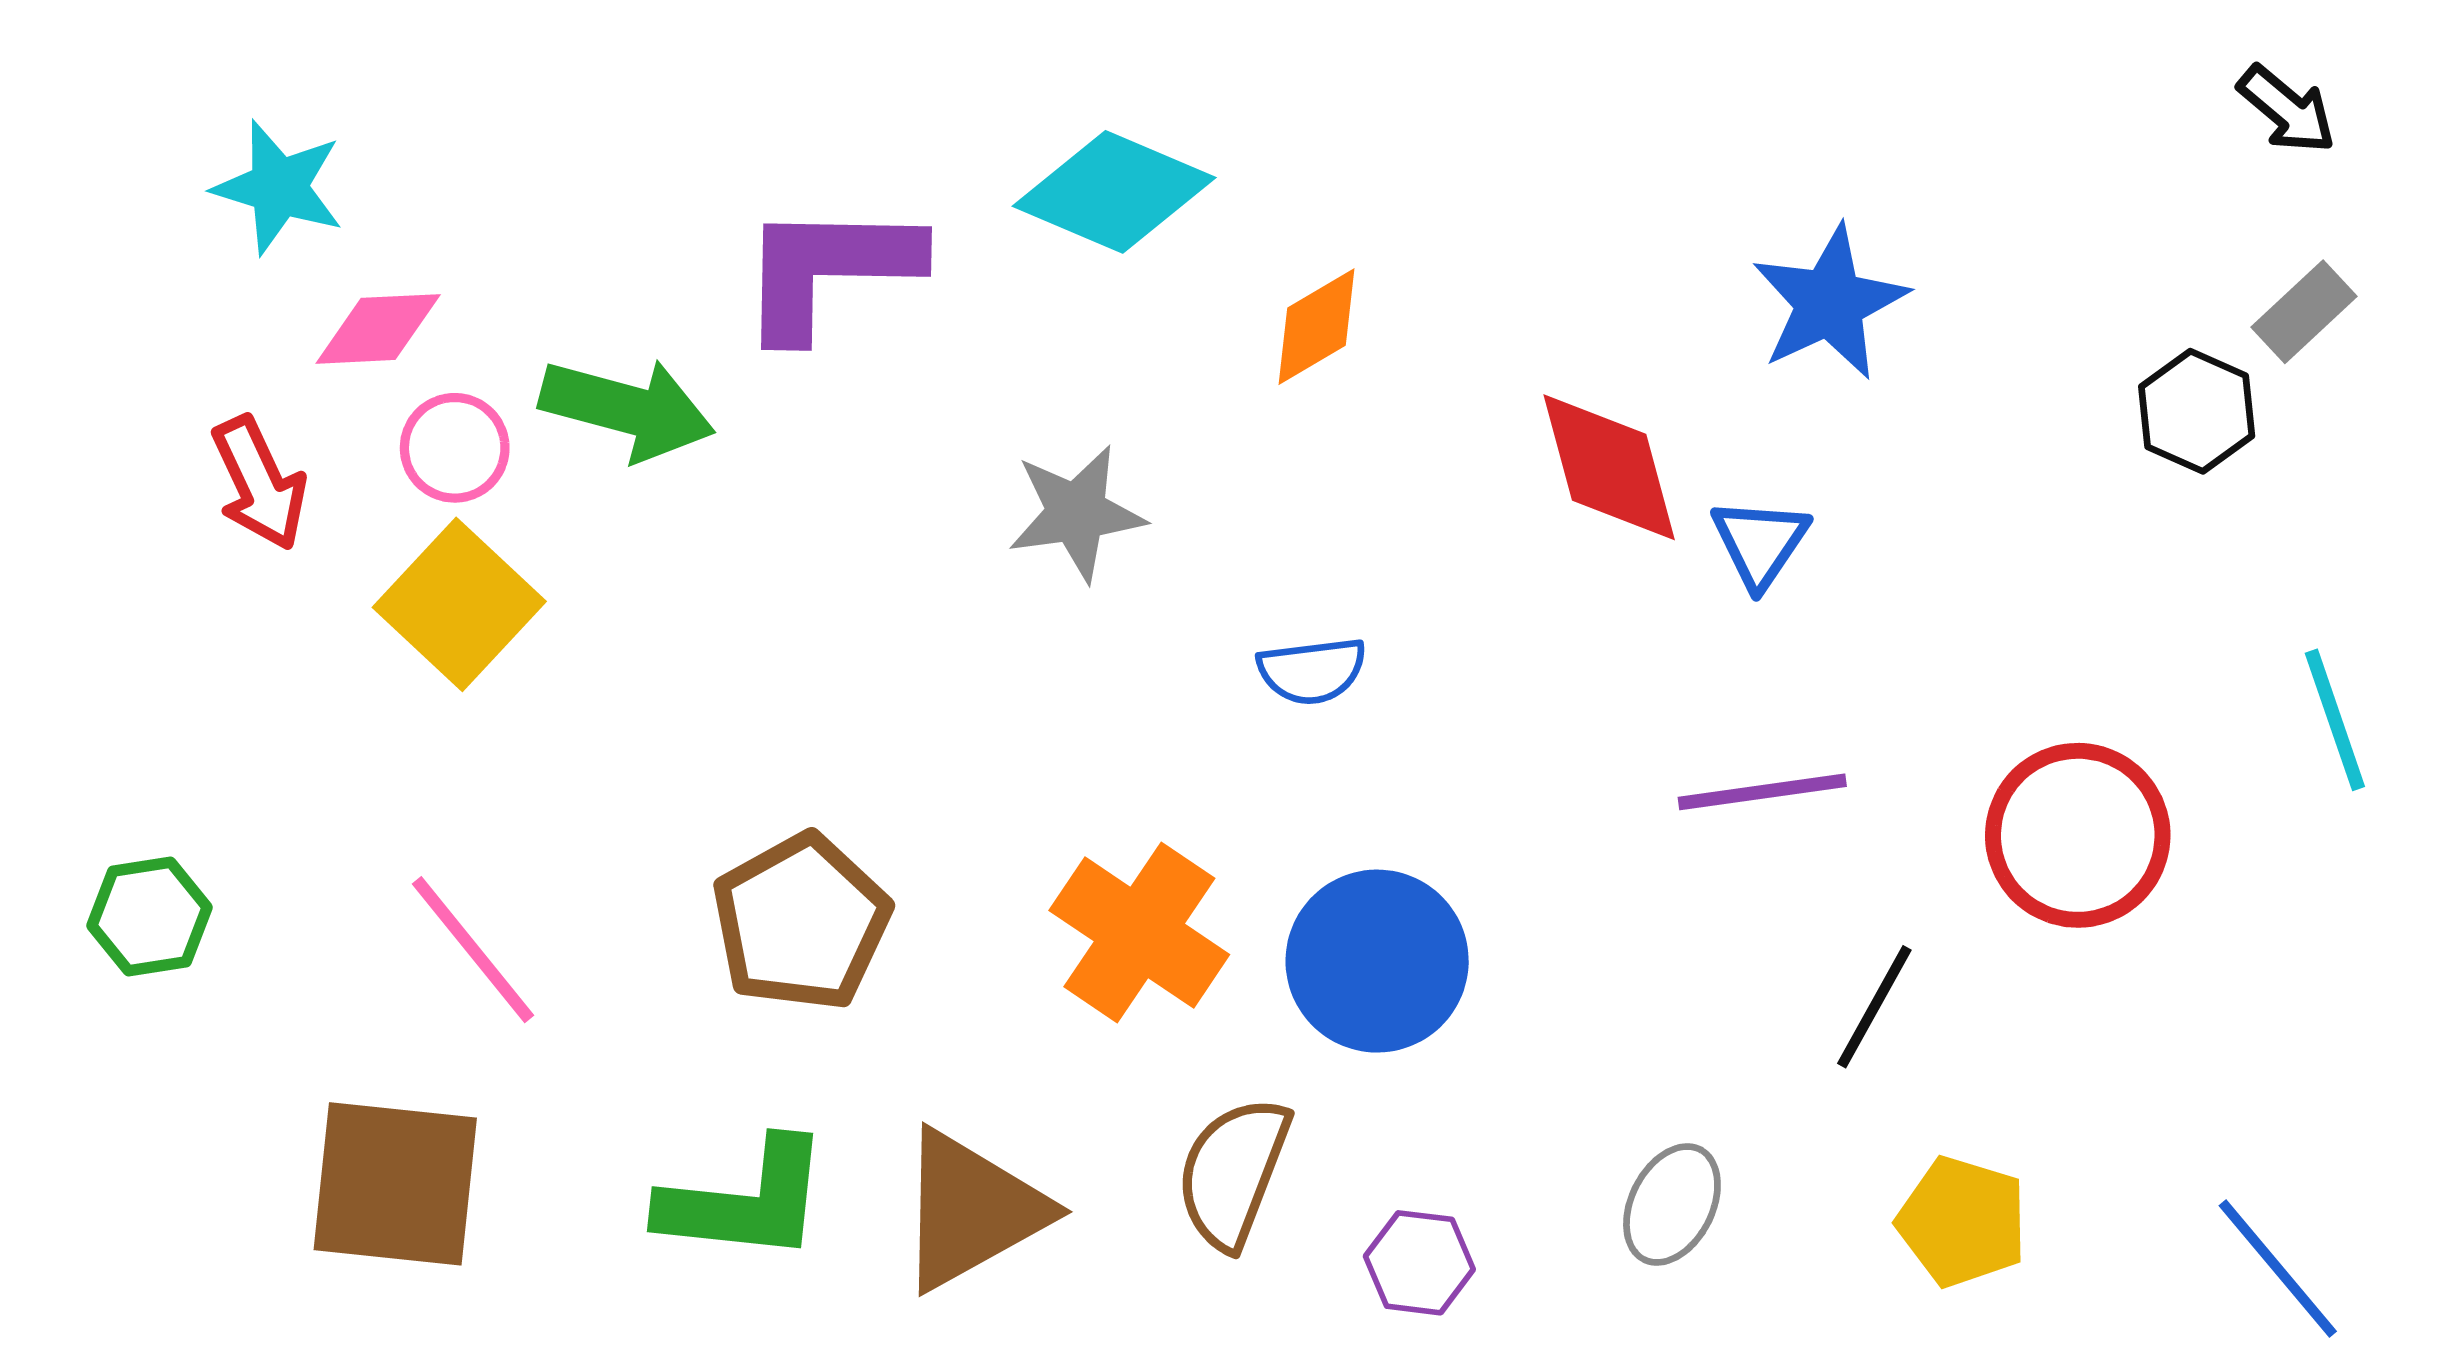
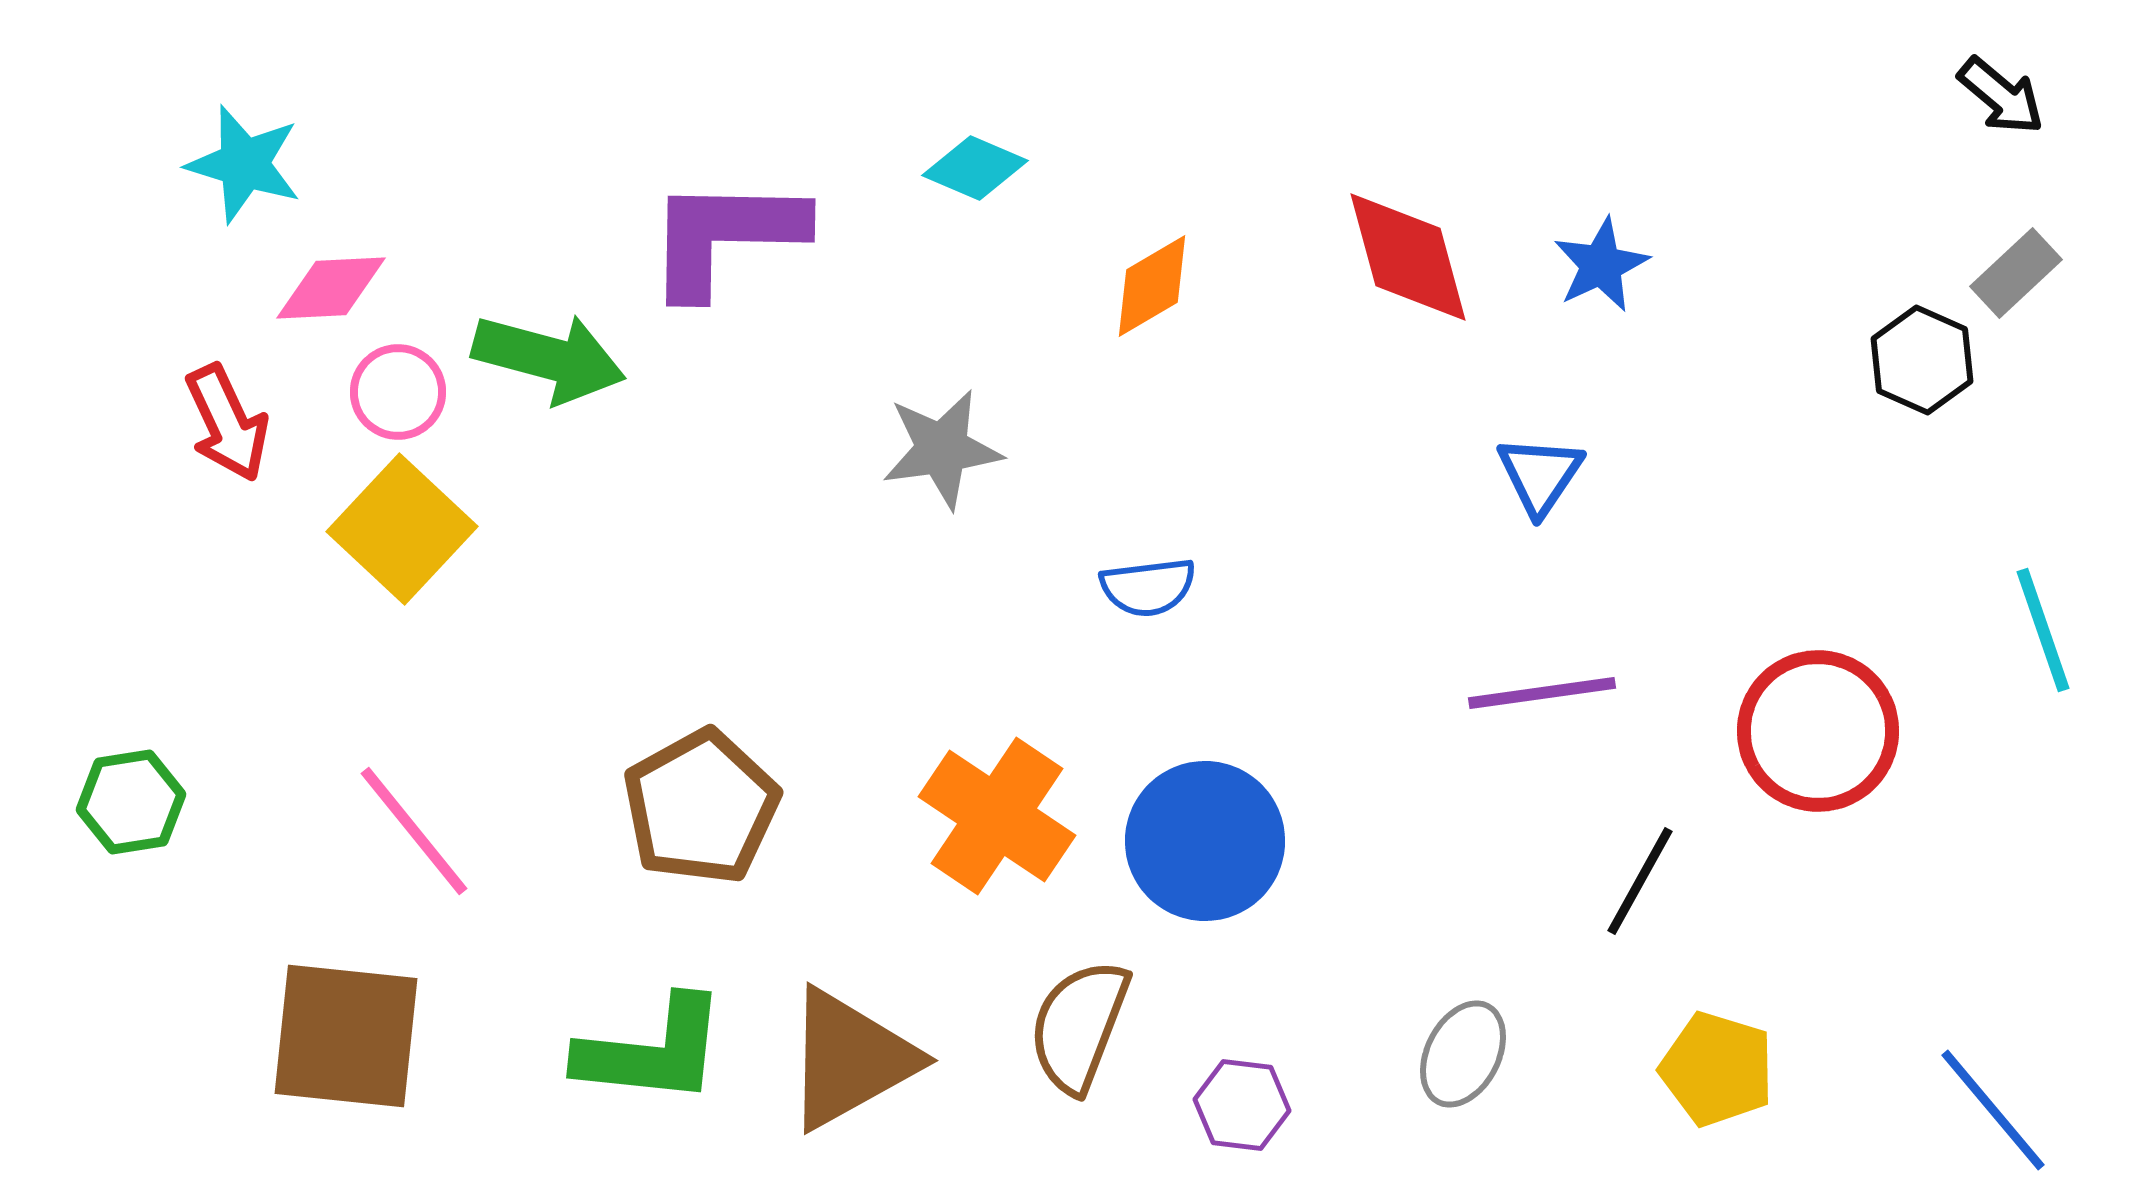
cyan diamond: (1114, 192) -> (975, 168), size x0.6
blue star: (1830, 303) -> (1601, 265), size x0.7
red diamond: (1609, 467) -> (1408, 257), moved

